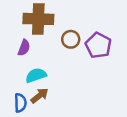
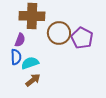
brown circle: (71, 39) -> (59, 33), size x1.5
blue semicircle: (20, 103) -> (16, 57), moved

